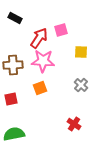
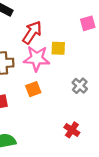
pink square: (61, 30) -> (88, 23), moved
yellow square: (81, 52) -> (58, 48), moved

